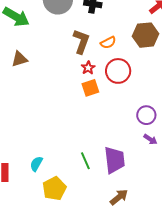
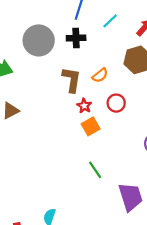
red circle: (118, 71) -> (116, 103), size x0.7
green line: (85, 161) -> (95, 170), moved

